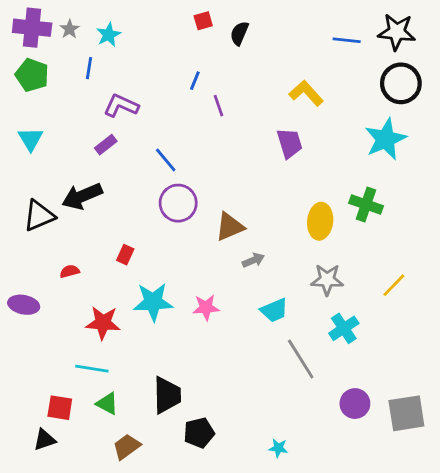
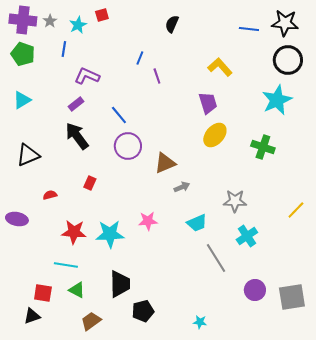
red square: (203, 21) -> (102, 15), moved
cyan triangle: (31, 139) -> (22, 100), turned 30
black arrow: (82, 196) -> (77, 136), moved, turned 76
yellow ellipse: (320, 221) -> (215, 135), moved, turned 35
yellow line: (394, 285) -> (296, 210), moved
cyan star: (153, 302) -> (110, 234), moved

